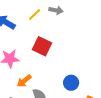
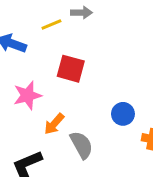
yellow line: (35, 15) -> (51, 25), turned 32

